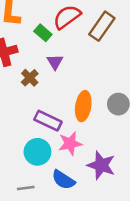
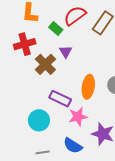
brown cross: (30, 78) -> (45, 64), size x1.5
cyan circle: (37, 152) -> (39, 120), moved

